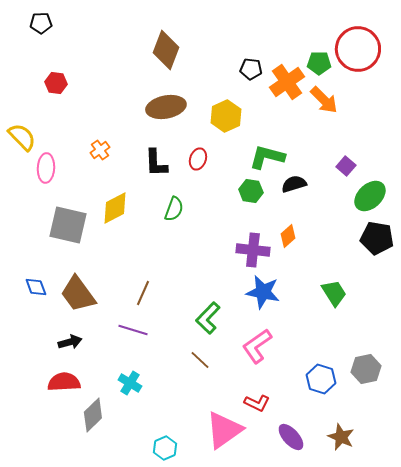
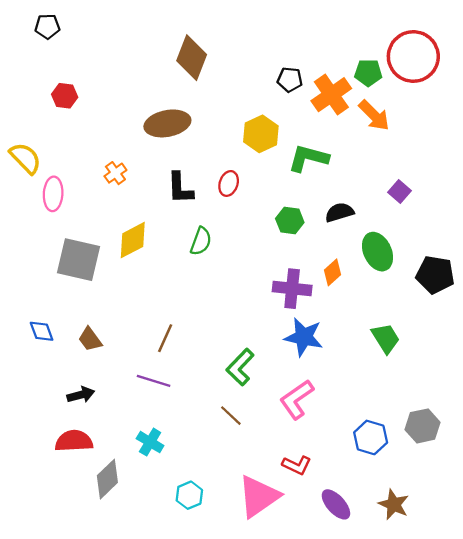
brown ellipse: (166, 107) -> (167, 123), moved
green L-shape: (267, 157) -> (308, 158), moved
green ellipse: (370, 196) -> (378, 252), moved, turned -72
brown trapezoid: (78, 294) -> (90, 339), size x0.6
cyan hexagon: (165, 448) -> (189, 495), moved

